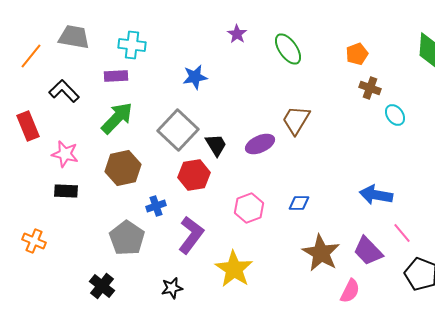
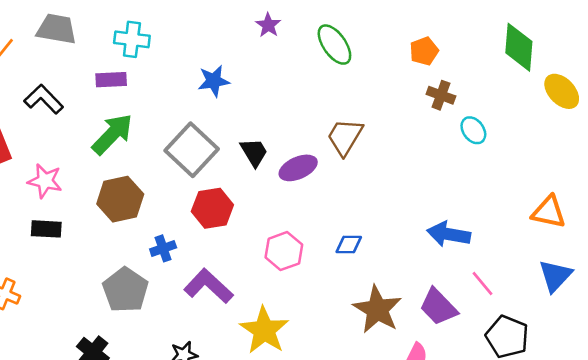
black trapezoid: (216, 145) -> (254, 152), moved
purple L-shape: (191, 235) -> (209, 286), turned -84

